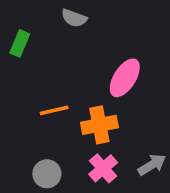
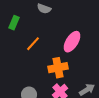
orange line: (54, 110) -> (33, 44), moved, turned -35

